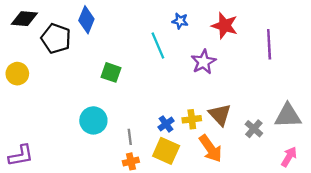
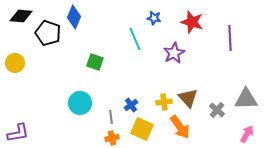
blue cross: (166, 124) -> (131, 105), moved

